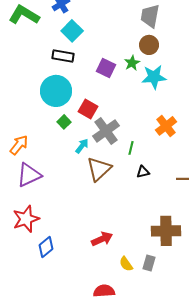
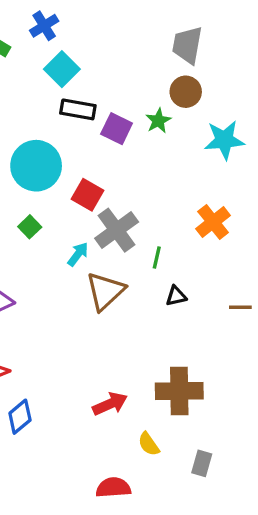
black rectangle: (63, 56) -> (78, 109), moved
cyan star: (154, 77) -> (224, 140), moved
green square: (64, 122) -> (30, 227), moved
brown cross: (166, 231) -> (179, 391), moved
gray rectangle: (149, 263) -> (202, 463), moved

